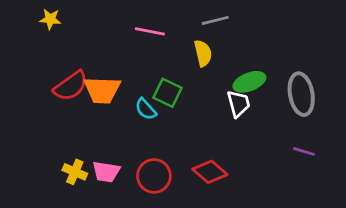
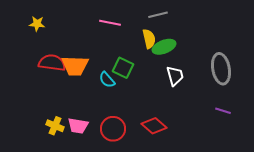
yellow star: (50, 19) -> (37, 24), moved
green ellipse: (249, 82) -> (164, 47), moved
red semicircle: (71, 86) -> (52, 63), turned -136

